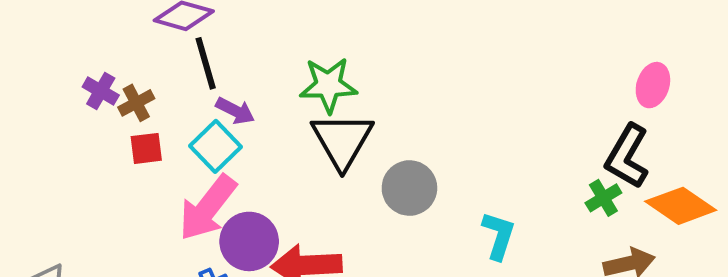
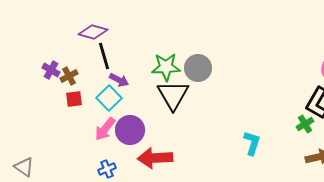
gray circle: (409, 188) -> (198, 68), moved
pink arrow: (208, 208) -> (105, 129), size x0.7
purple circle: (249, 241) -> (130, 130), moved

